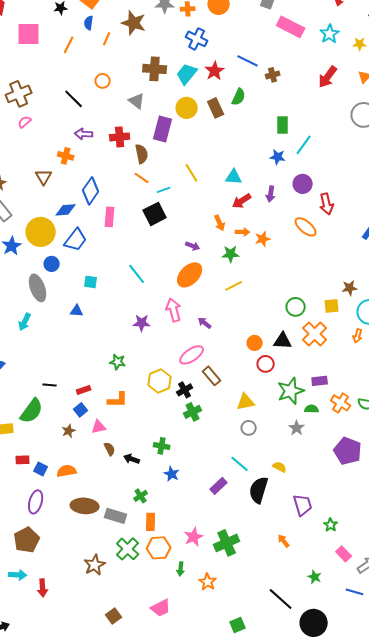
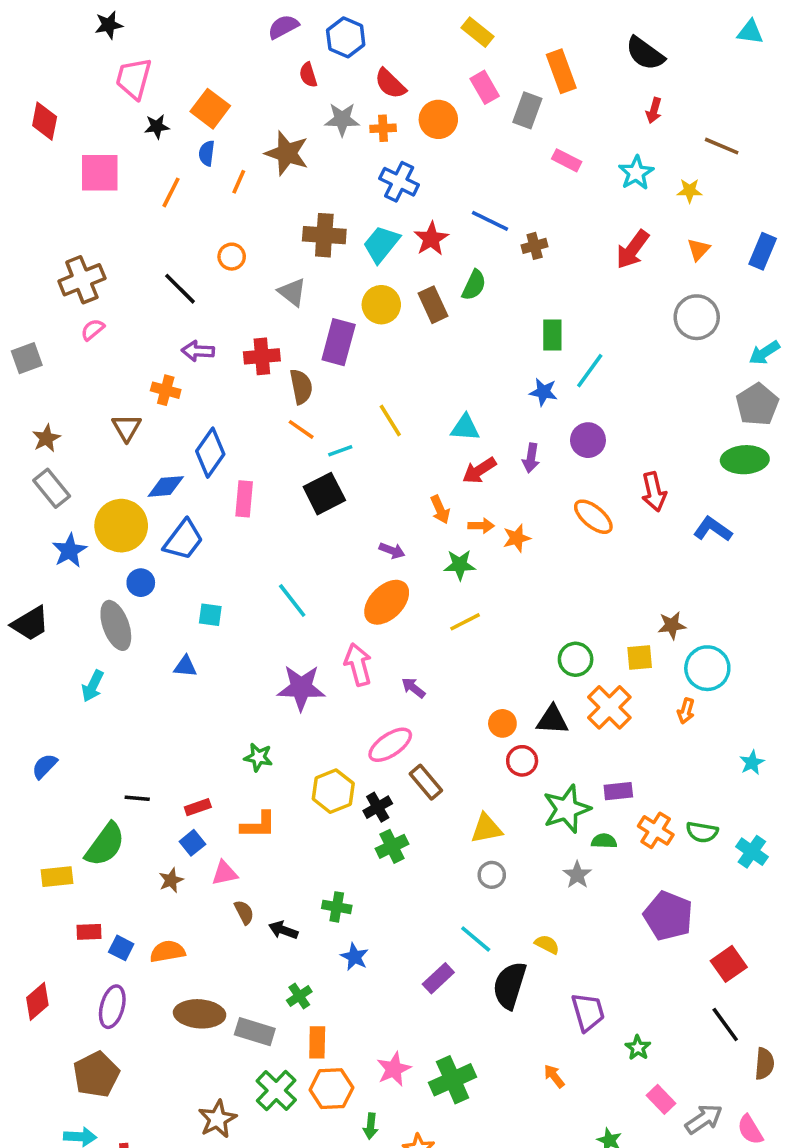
pink rectangle: (291, 27) -> (567, 160), size x0.6
red arrow: (327, 204) -> (654, 492), moved
purple star: (142, 323) -> (301, 688), size x1.5

